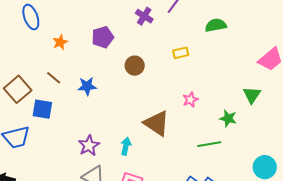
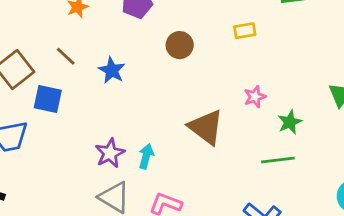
blue star: (87, 86) -> (112, 70), turned 30
green star: (228, 118) -> (290, 122), moved, turned 30
cyan arrow: (126, 146) -> (146, 156), moved

